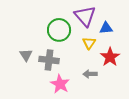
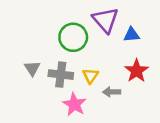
yellow triangle: (89, 43) -> (91, 76), moved

